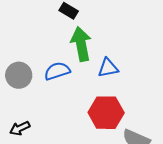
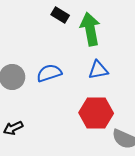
green arrow: (81, 44) -> (90, 29), moved

